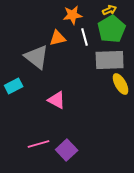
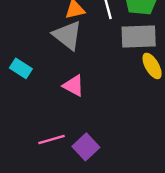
gray triangle: (37, 57) -> (67, 35), moved
cyan rectangle: (14, 86) -> (21, 68), turned 60

